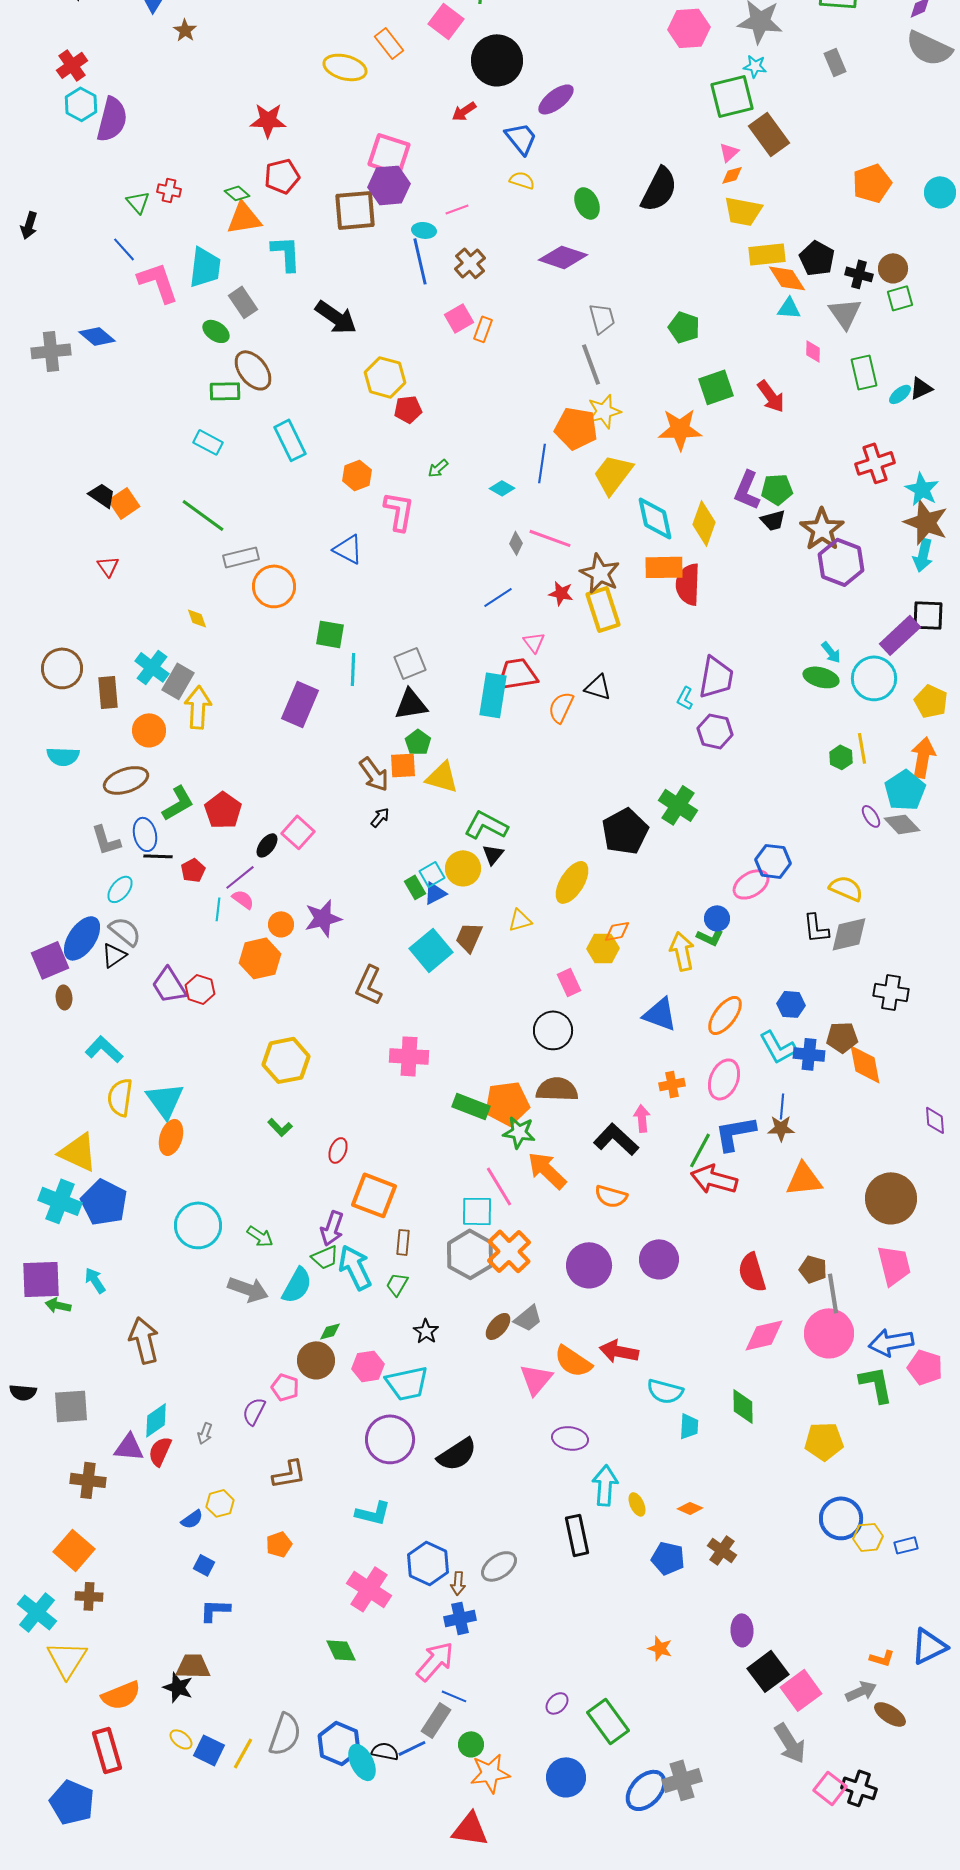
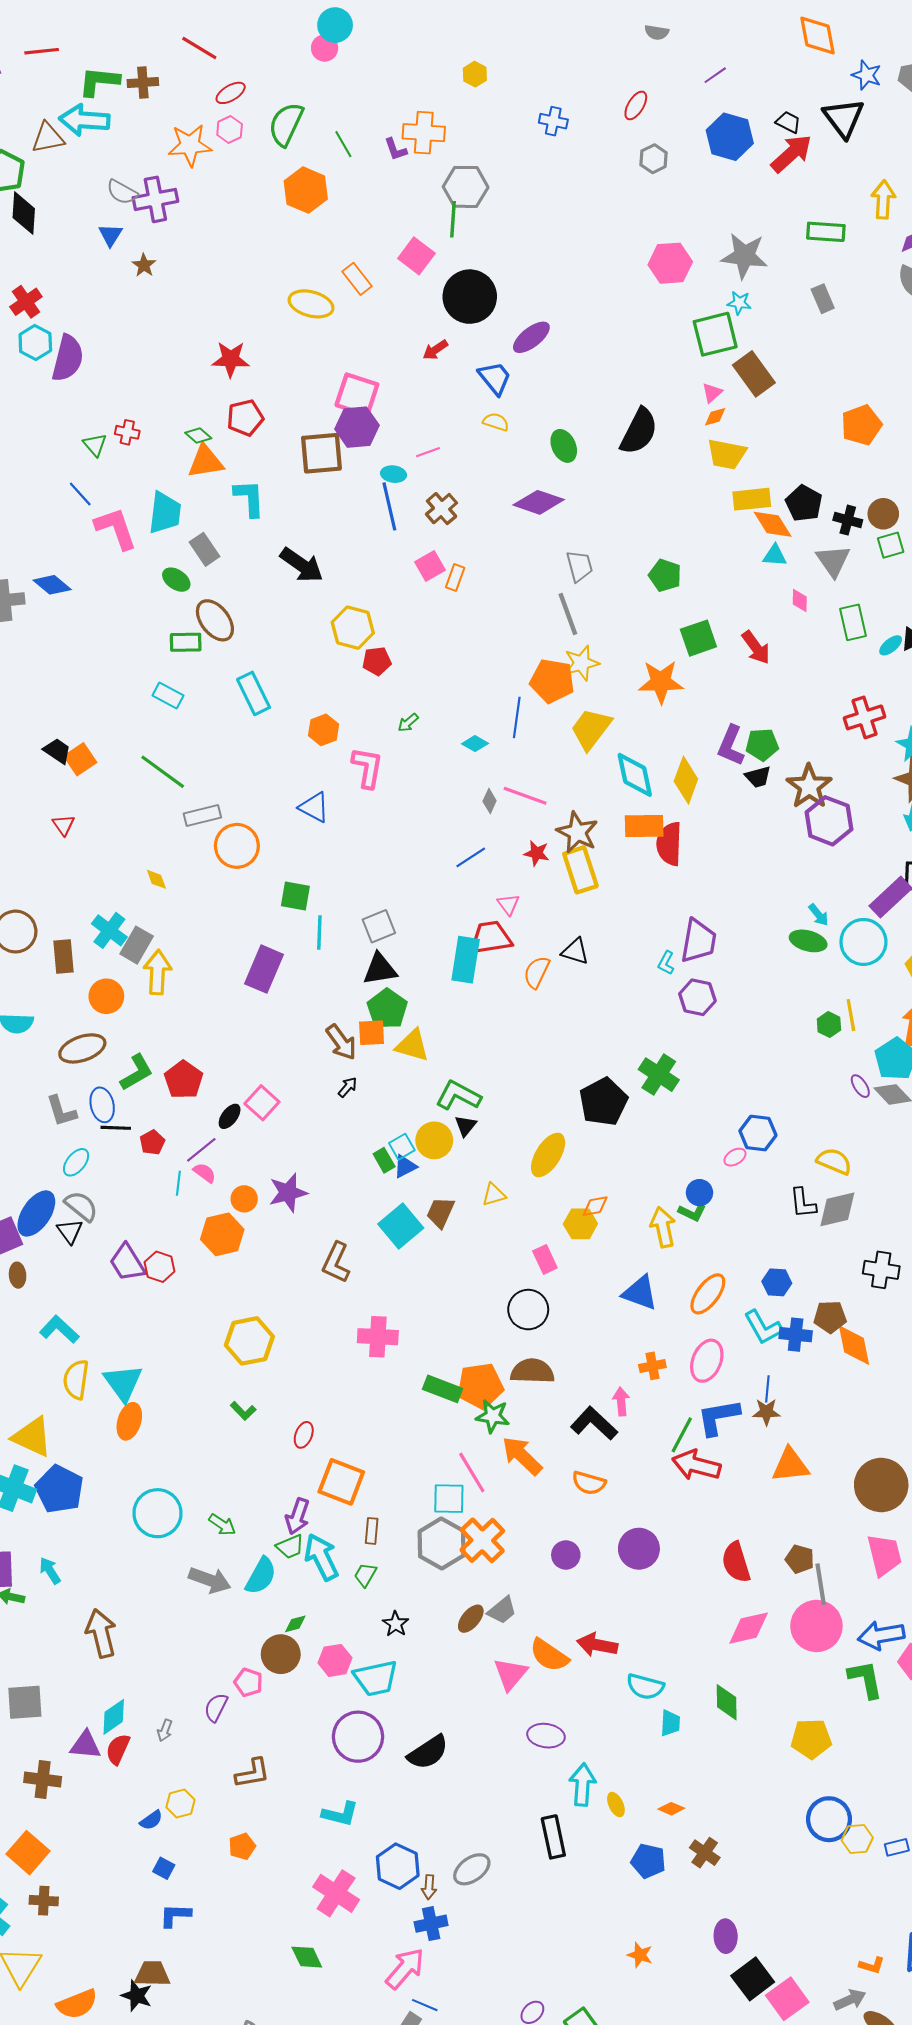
green pentagon: (418, 742) -> (387, 1009), size x1.5
pink ellipse: (751, 884) -> (735, 1157), size x0.6
black triangle: (114, 955) -> (70, 1231), turned -32
purple circle: (589, 1265) -> (566, 1555), size x0.6

